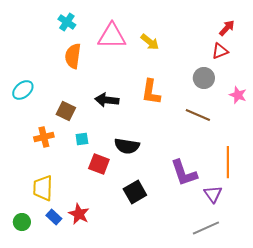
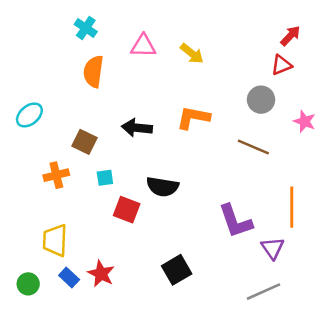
pink triangle: (112, 36) -> (143, 46), size x0.7
orange L-shape: (151, 92) -> (193, 118), turned 92
black square: (135, 192) -> (177, 270), moved

